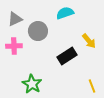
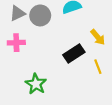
gray circle: (38, 31) -> (40, 15), moved
yellow line: (92, 86) -> (98, 67), moved

